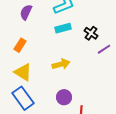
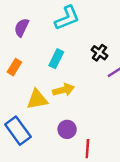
cyan rectangle: (63, 28) -> (56, 59), moved, turned -49
yellow triangle: (23, 72) -> (37, 99), moved, turned -42

